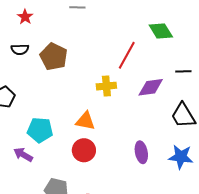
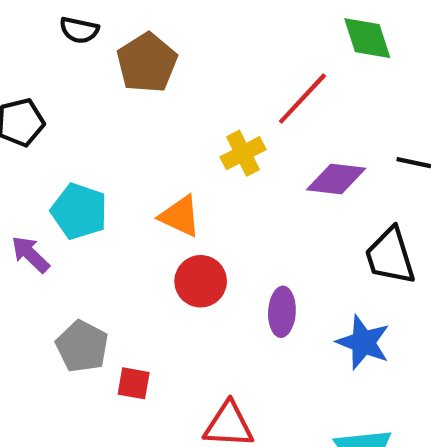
green diamond: (161, 31) -> (367, 38), moved
yellow cross: (106, 86) -> (243, 153), turned -36
red circle: (84, 150) -> (201, 281), moved

